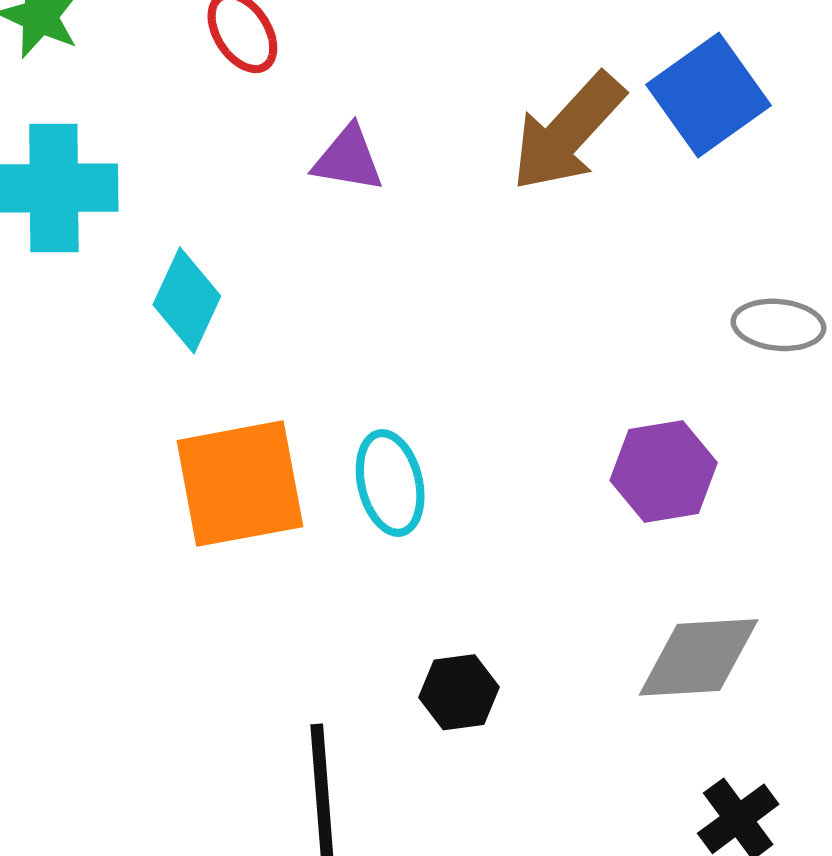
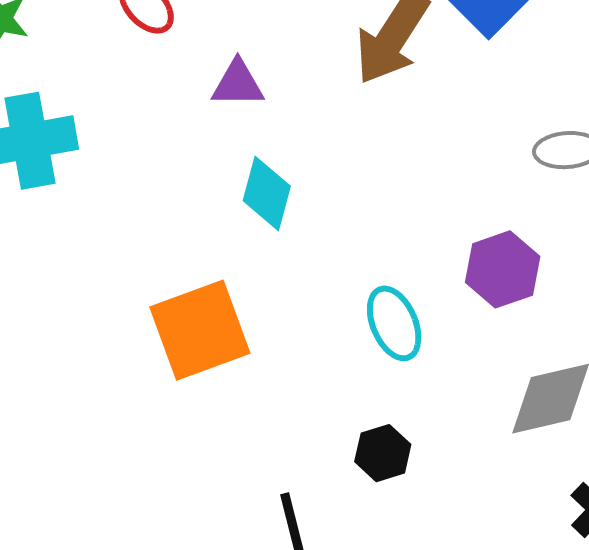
cyan diamond: (187, 300) -> (267, 193), moved
cyan ellipse: (390, 483) -> (394, 323), moved

